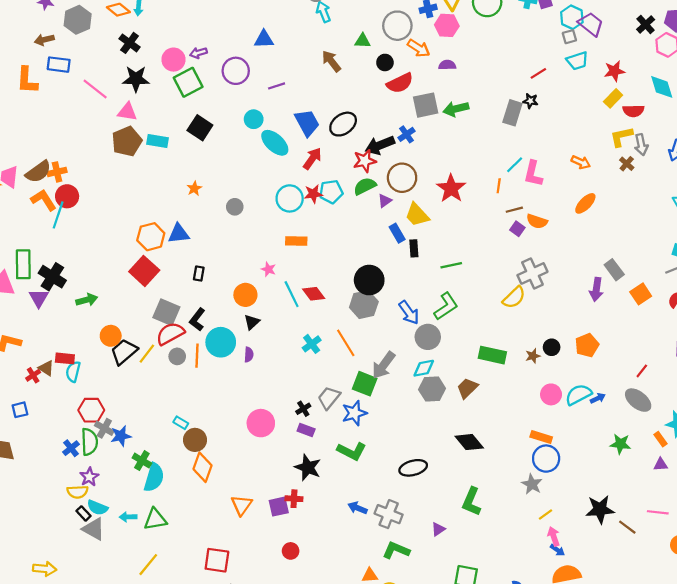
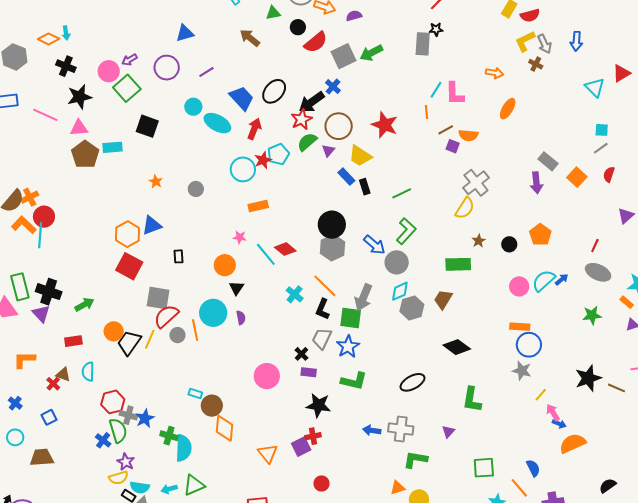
black L-shape: (197, 319) -> (322, 309), moved
brown star: (533, 356) -> (479, 241), moved
red rectangle: (65, 358) -> (73, 341), moved

